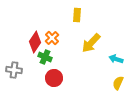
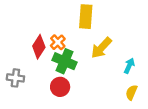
yellow rectangle: (77, 15) -> (86, 17), size x1.5
green cross: (45, 57) -> (65, 61), moved, size x1.5
cyan arrow: (116, 59) -> (129, 66), turned 96

